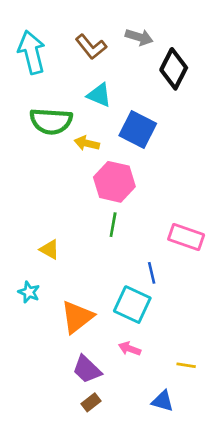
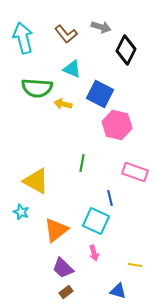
pink hexagon: (114, 182) -> (117, 125), moved
yellow triangle: (50, 249) -> (36, 181), size x1.8
pink arrow: (130, 349) -> (94, 253), turned -126

